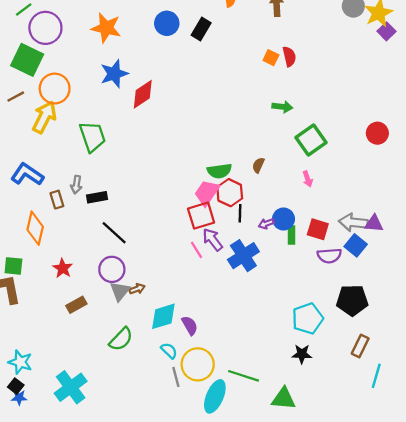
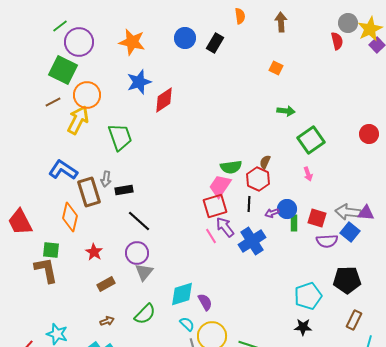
red semicircle: (289, 56) -> (337, 41), moved
red hexagon: (230, 193) -> (258, 179), moved
brown rectangle: (57, 200) -> (89, 192), size x1.8
brown arrow: (137, 289) -> (107, 321), moved

